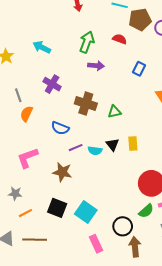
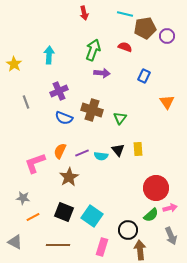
cyan arrow: (42, 47) -> (49, 55), turned 66
purple cross: (52, 84) -> (59, 91), turned 36
green triangle: (114, 112) -> (120, 118), turned -40
orange semicircle: (26, 114) -> (60, 151), moved
blue semicircle: (60, 128) -> (64, 118), moved
brown star: (62, 172) -> (69, 177), turned 30
brown line: (35, 240) -> (58, 245), moved
pink rectangle: (96, 244) -> (102, 247), turned 42

